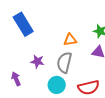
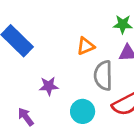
gray semicircle: (64, 62) -> (103, 76), moved

